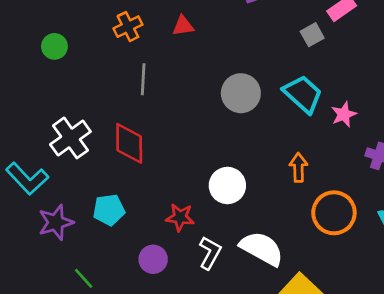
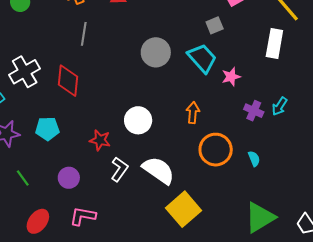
gray square: (312, 35) -> (215, 25), moved
purple circle: (153, 259) -> (69, 178), moved

